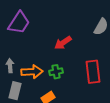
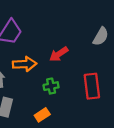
orange arrow: (32, 72) -> (25, 64), moved

